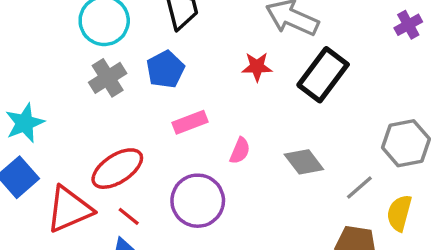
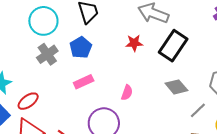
pink rectangle: (190, 122) -> (84, 82), moved
gray diamond: (304, 162) -> (176, 87), moved
red ellipse: (117, 169) -> (28, 101), moved, size x0.7

